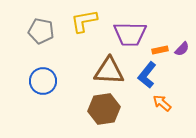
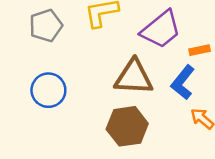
gray pentagon: (41, 31) -> (46, 26), turned -30
purple trapezoid: (130, 34) -> (161, 29), turned -40

